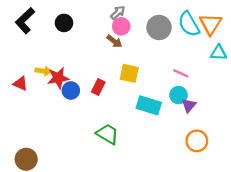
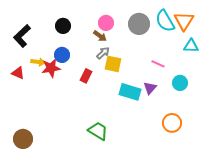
gray arrow: (118, 13) -> (103, 53), moved
black L-shape: (25, 21) -> (22, 36), moved
black circle: (64, 23) -> (63, 26), moved
blue circle: (71, 90) -> (62, 55), moved
cyan circle: (179, 95) -> (180, 83), moved
purple triangle: (189, 105) -> (150, 88), moved
green trapezoid: (107, 134) -> (98, 131), moved

